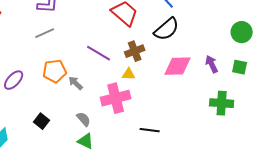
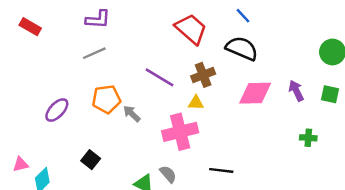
black semicircle: (167, 29) -> (242, 48), turned -116
green cross: (222, 103) -> (308, 138), size x0.6
gray semicircle: (84, 119) -> (168, 174), moved

